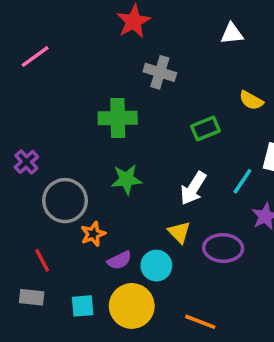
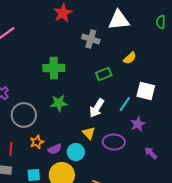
white triangle: (232, 34) -> (119, 20), size x1.6
gray cross: (160, 72) -> (91, 39), moved
yellow semicircle: (251, 100) -> (130, 58), turned -72
orange star: (93, 234) -> (37, 142), moved
red line: (42, 260) -> (11, 149), turned 32

